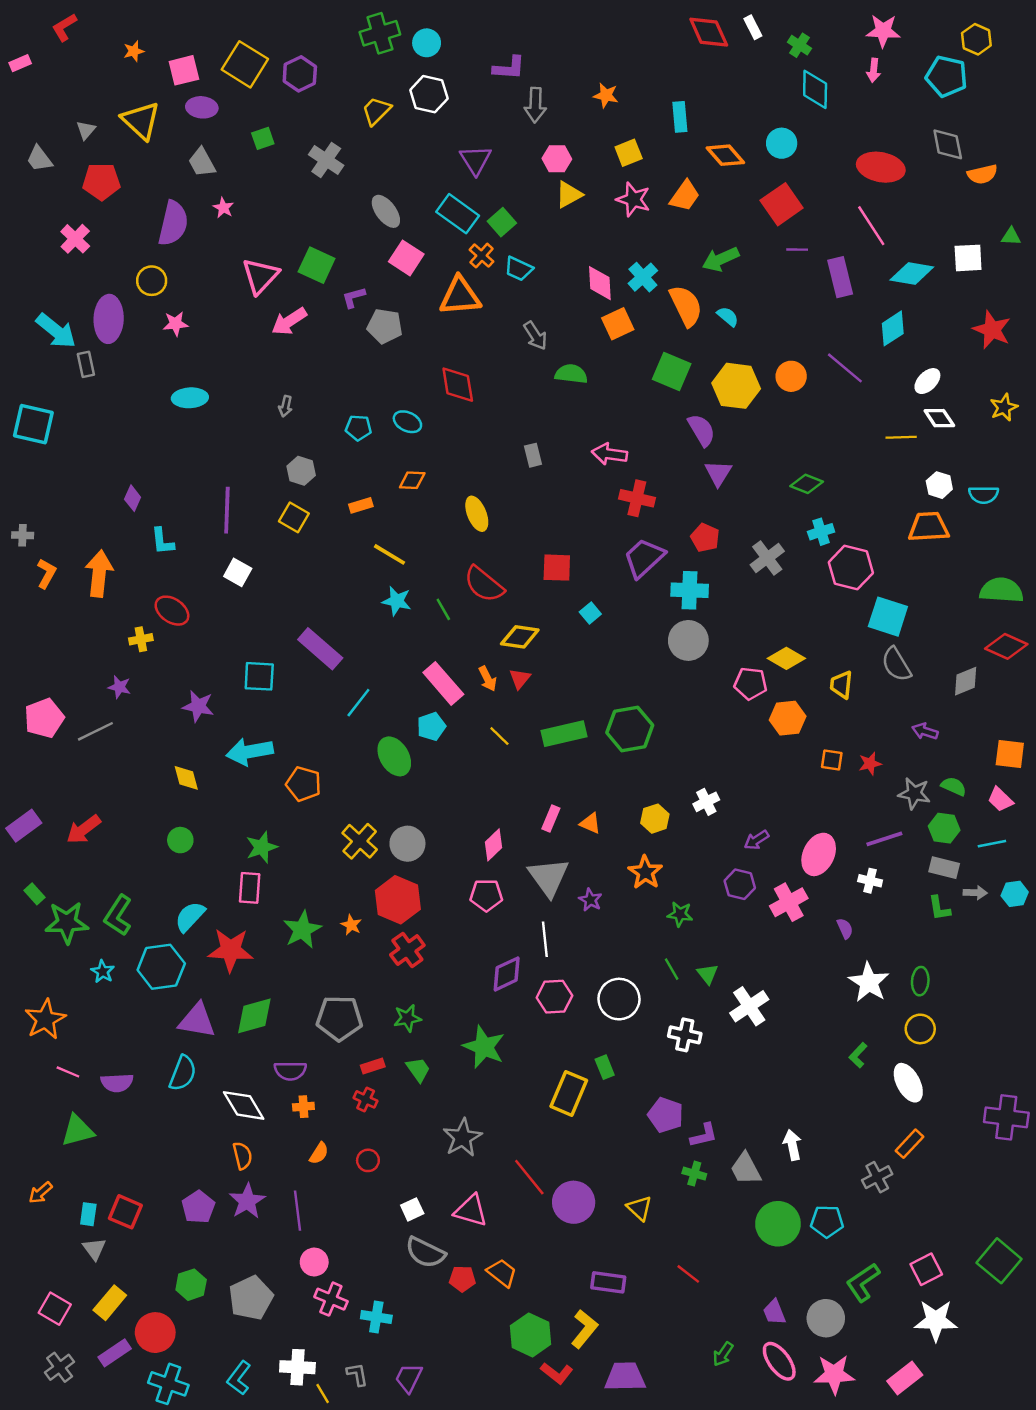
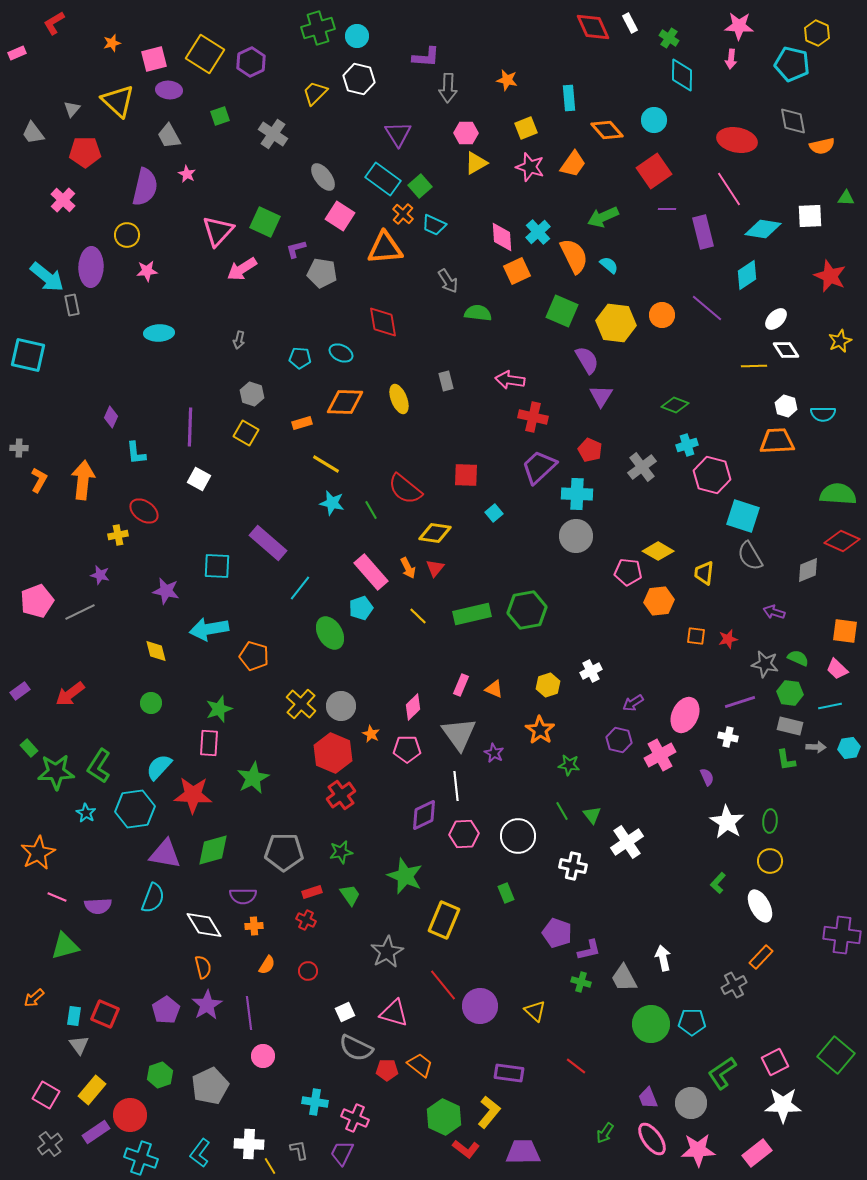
orange diamond: (412, 480) -> (345, 402), size x1.6
yellow ellipse: (477, 514) -> (399, 399), moved
purple rectangle: (24, 826) -> (20, 691), size x0.7
orange star: (351, 925) -> (371, 734), moved
yellow rectangle: (569, 1093) -> (444, 920), moved
pink cross: (331, 1299) -> (355, 1118), moved

